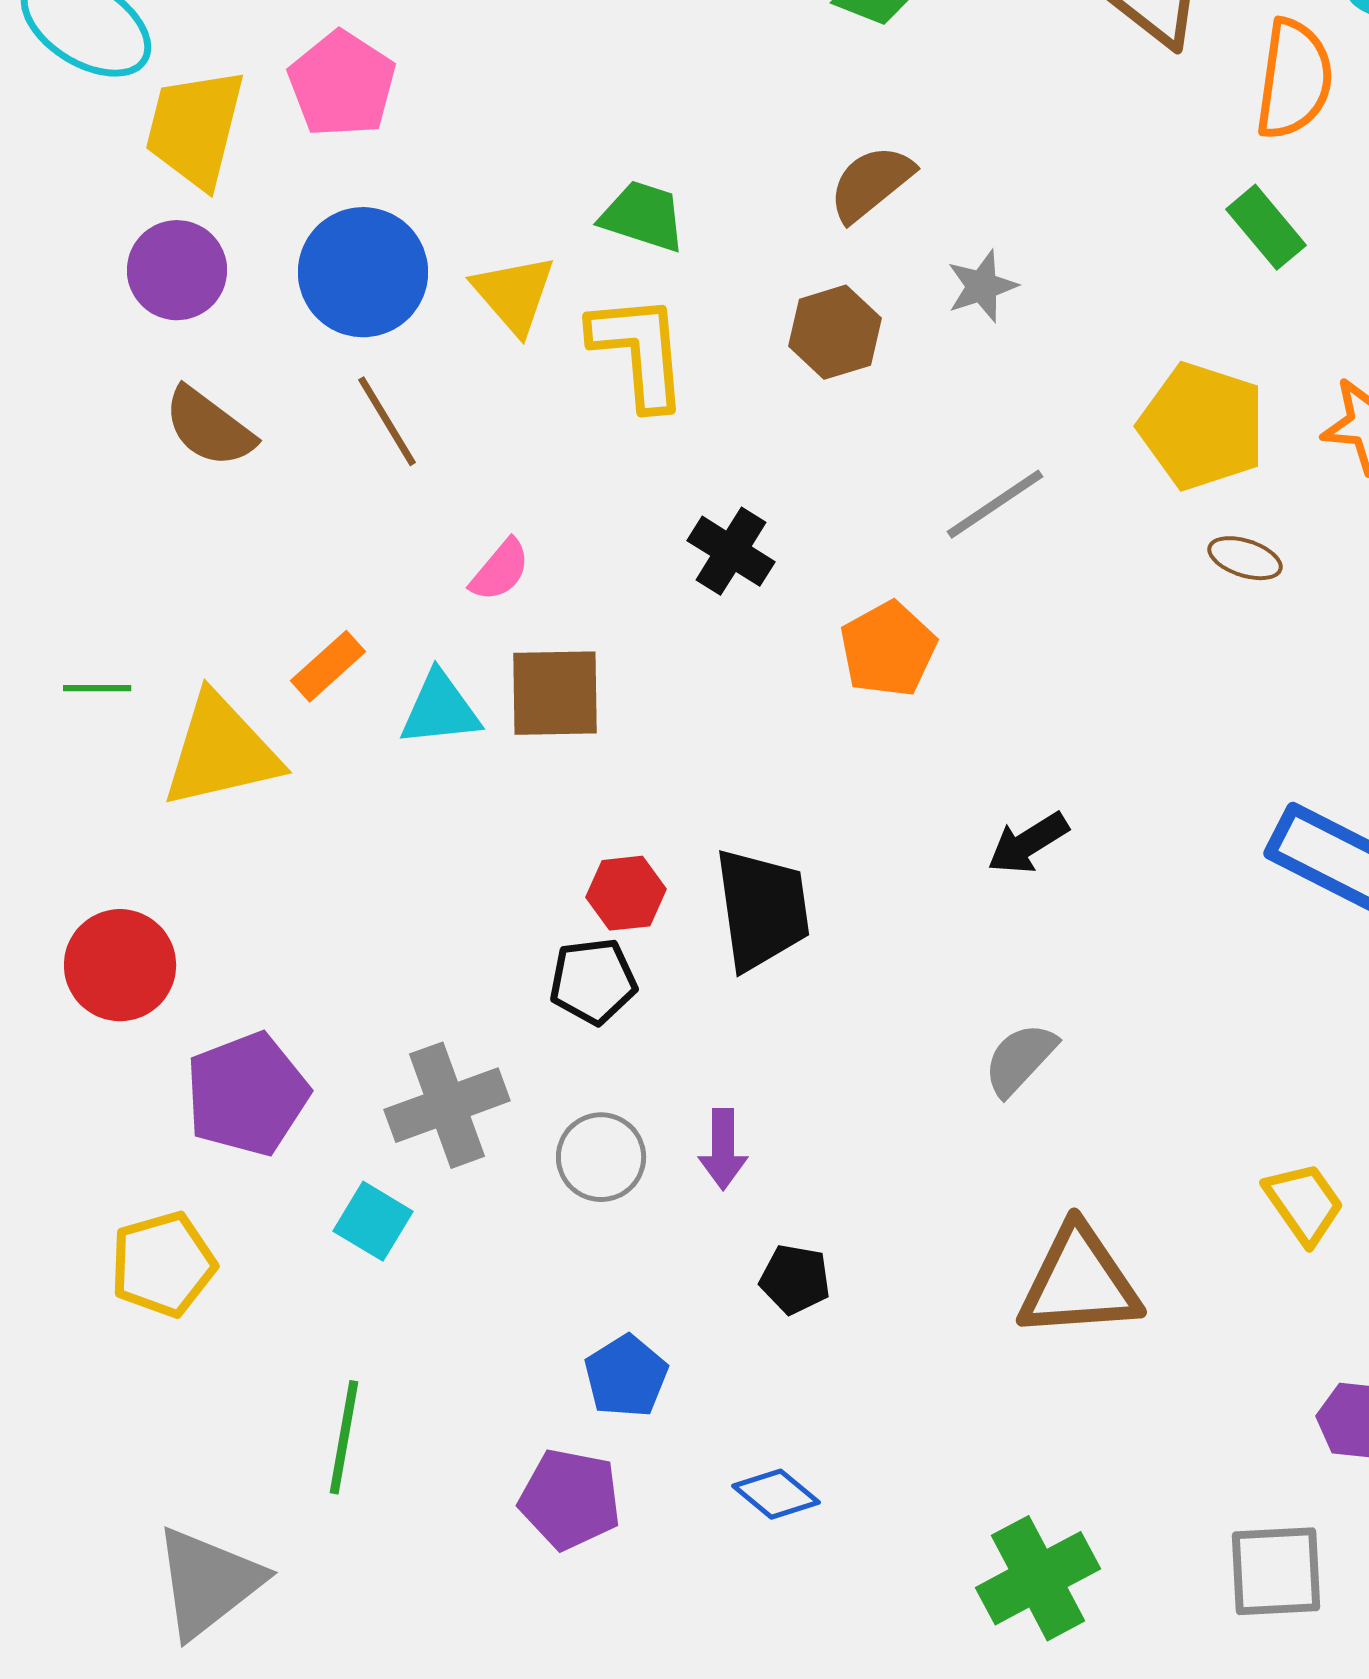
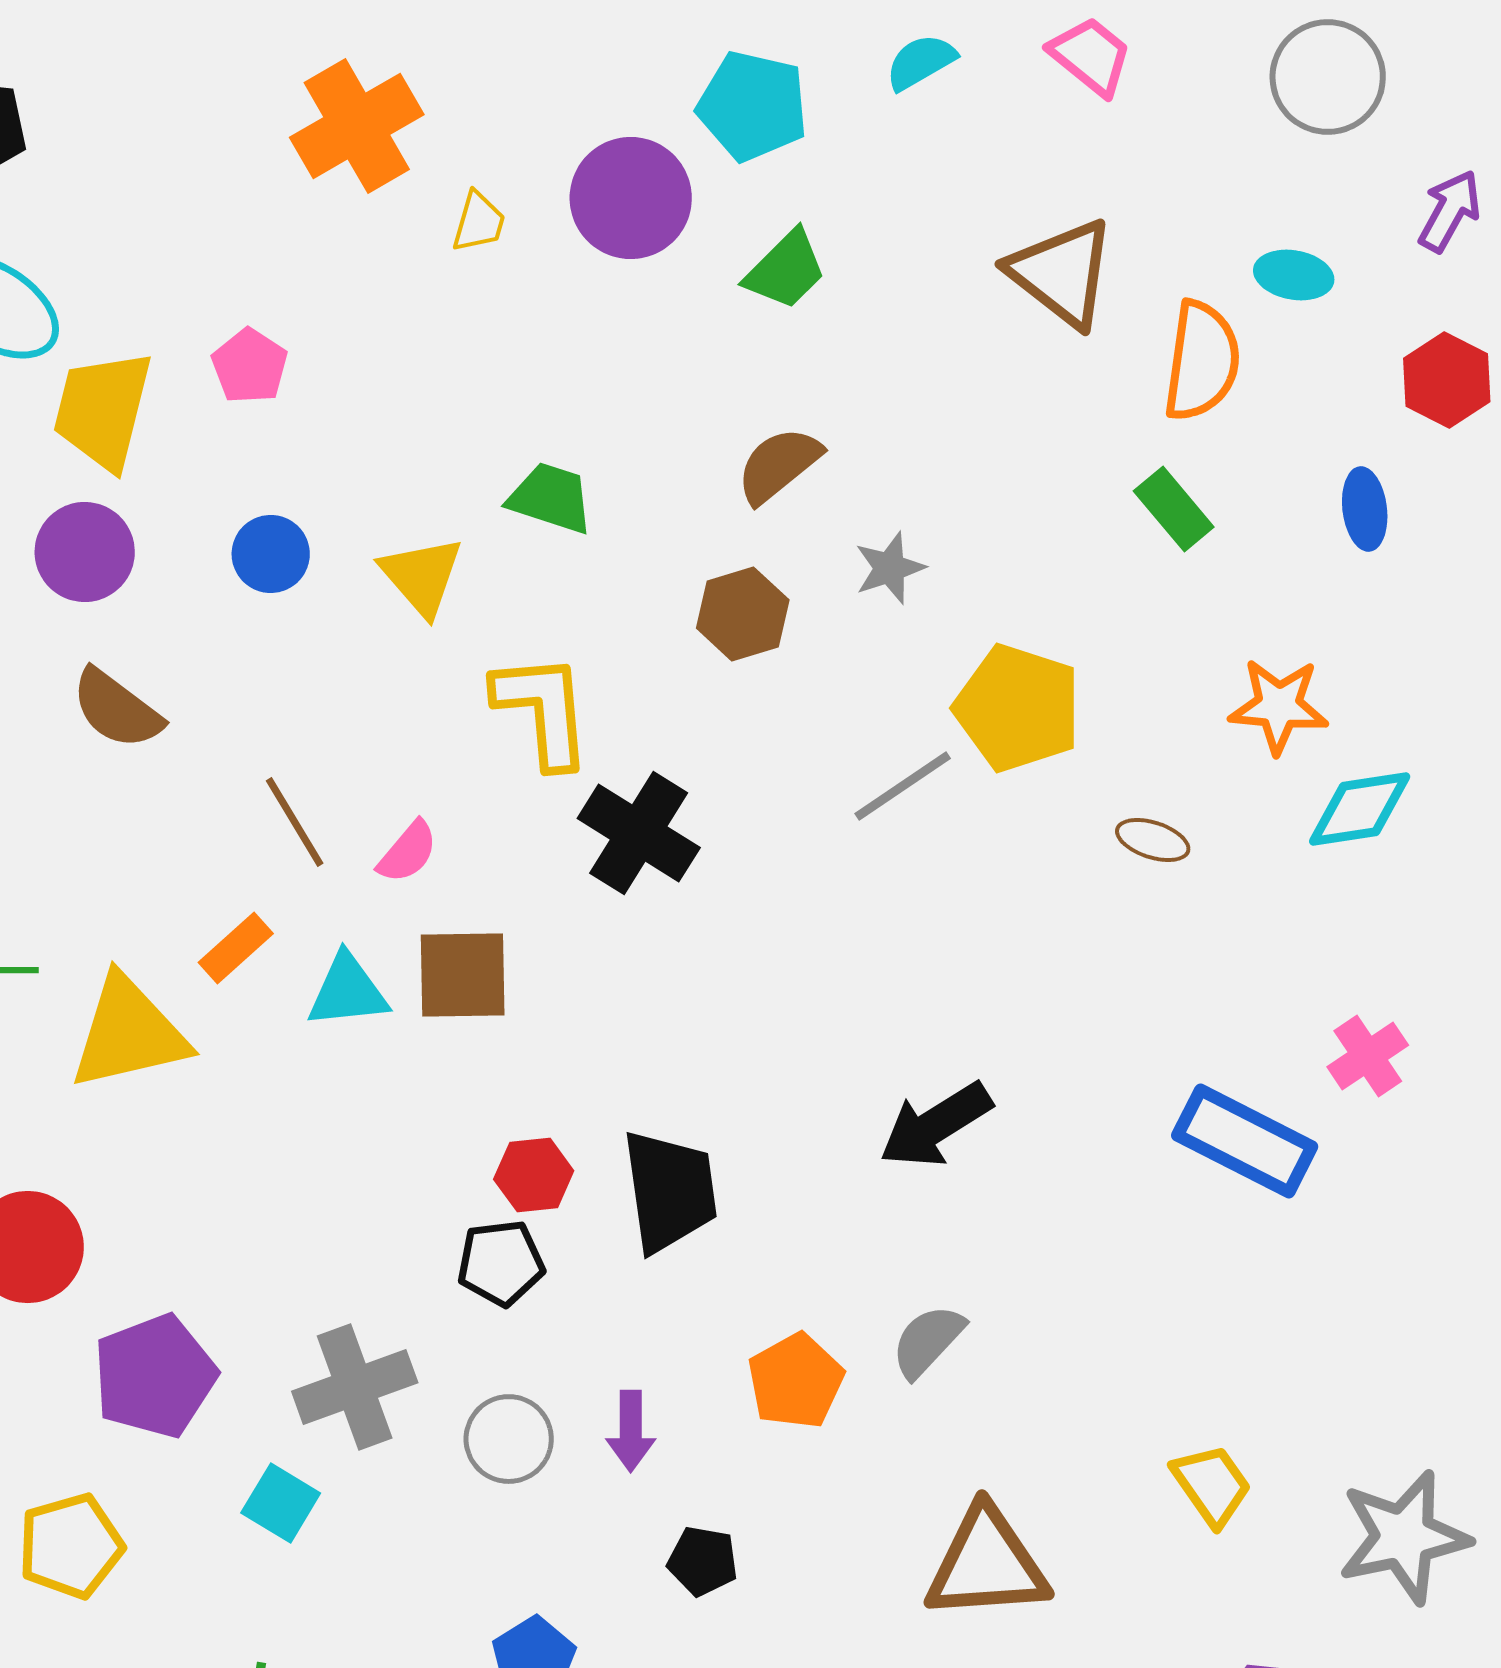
pink pentagon: (342, 84) -> (250, 366), size x0.7
blue circle: (363, 272) -> (271, 554), size x0.6
yellow L-shape: (639, 351) -> (543, 710), moved
brown line: (387, 421) -> (295, 822), moved
yellow pentagon: (1202, 426) -> (1018, 708), moved
black cross: (731, 551) -> (639, 833), size x1.4
orange pentagon: (888, 649) -> (796, 1381), moved
black arrow: (1028, 843) -> (936, 1125), size x1.4

